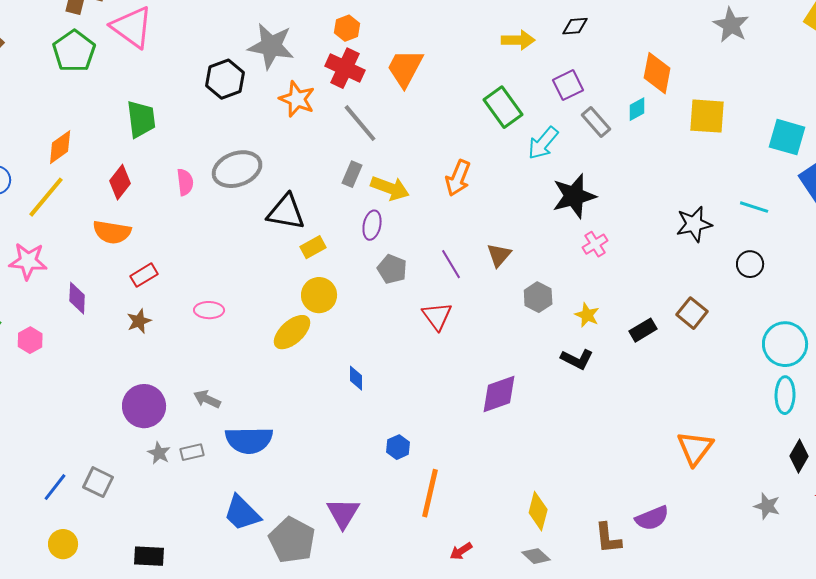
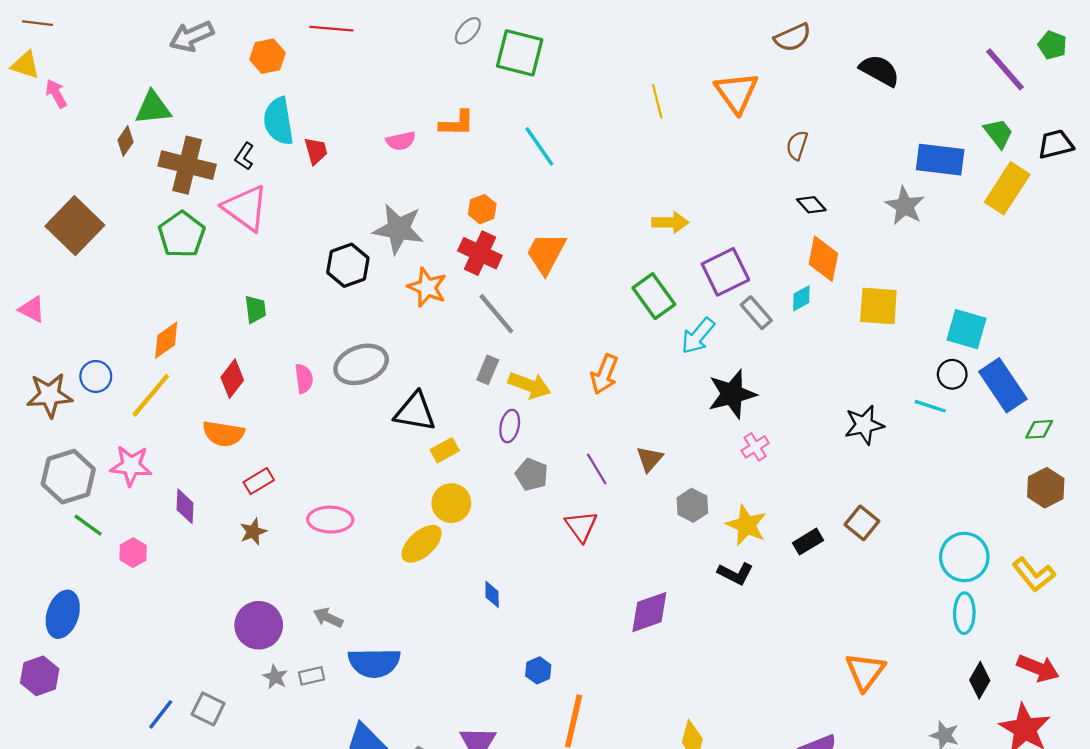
black diamond: (575, 26) -> (811, 205), moved, turned 52
purple square: (568, 85) -> (725, 272), size x1.4
green trapezoid: (141, 119) -> (255, 309), size x0.7
black circle: (750, 264) -> (952, 374), moved
pink ellipse: (209, 310) -> (330, 520), size x1.4
yellow star: (587, 315) -> (746, 525), size x1.5

